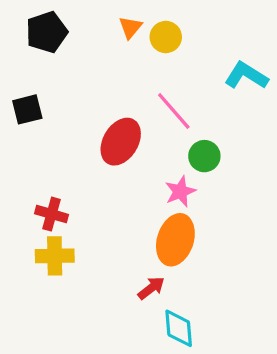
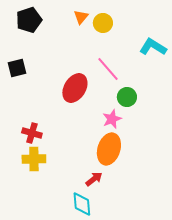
cyan diamond: (179, 328) -> (82, 204), moved

